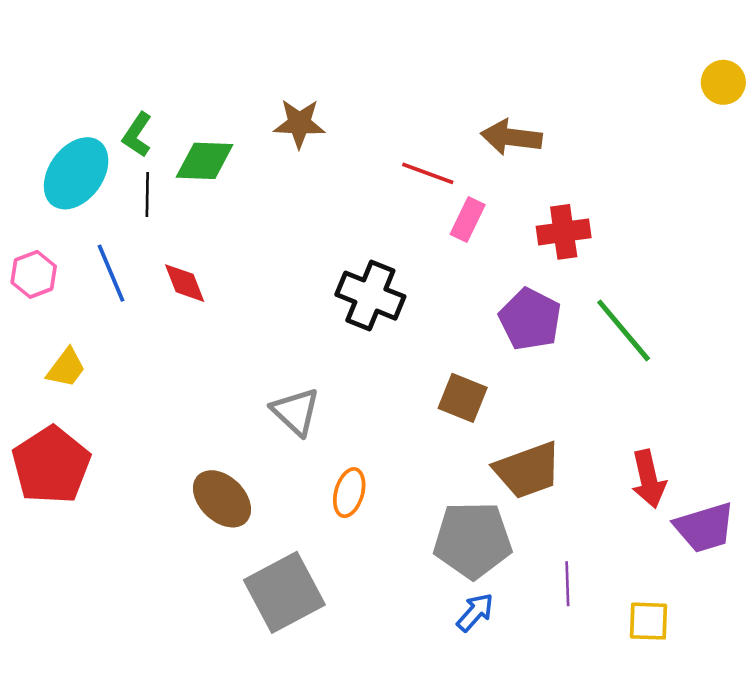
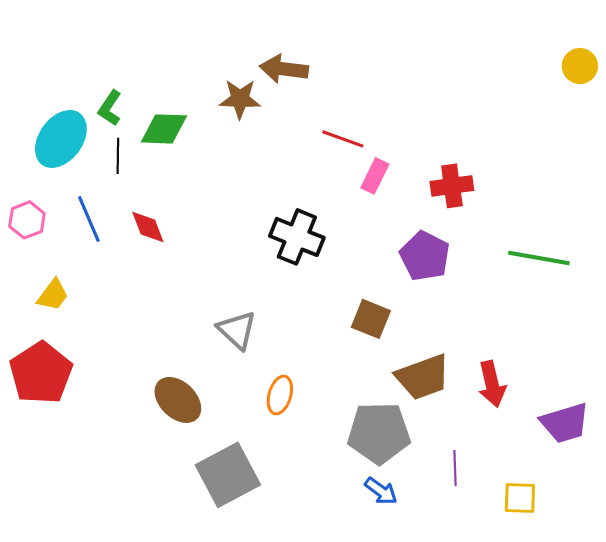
brown arrow: (511, 137) -> (284, 69), moved
green line: (624, 330) -> (539, 258), moved, turned -40
red arrow: (648, 479) -> (492, 384), moved
blue arrow: (475, 612) -> (381, 491), turned 84

